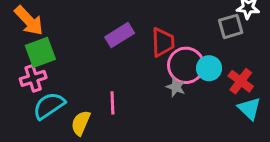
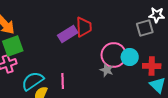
red trapezoid: (163, 42) -> (84, 27), moved
red cross: (241, 81) -> (152, 66), turned -36
cyan semicircle: (49, 106) -> (33, 81), moved

